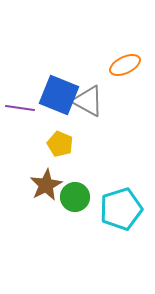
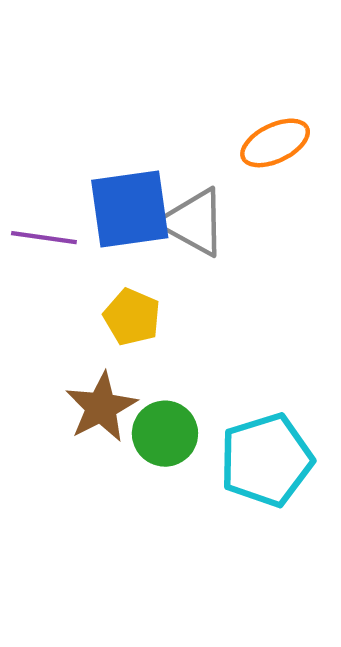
blue square: (59, 95) -> (130, 209), turned -30

